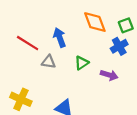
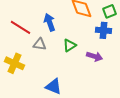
blue cross: (119, 46) -> (104, 30), turned 35
yellow cross: (21, 99) -> (15, 63), moved

